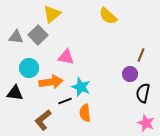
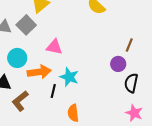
black line: (65, 101) -> (53, 91), turned -56
orange semicircle: (85, 113) -> (73, 113), moved
brown L-shape: (43, 120) -> (20, 101), moved

